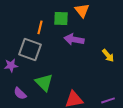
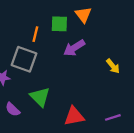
purple arrow: (74, 39) -> (74, 48), turned -42

